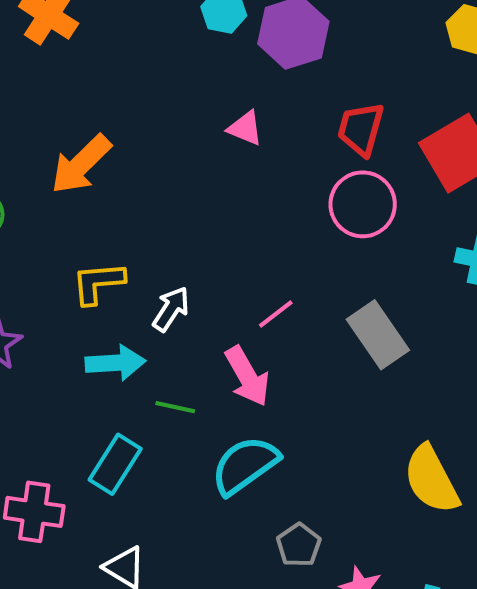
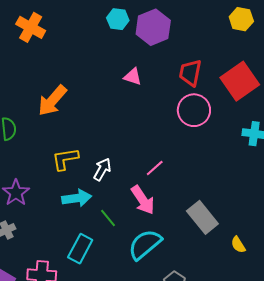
gray rectangle: (378, 335) -> (202, 217), moved
green line: (175, 407) -> (108, 218), turned 42
yellow semicircle: (431, 479) -> (238, 245), size x0.5

